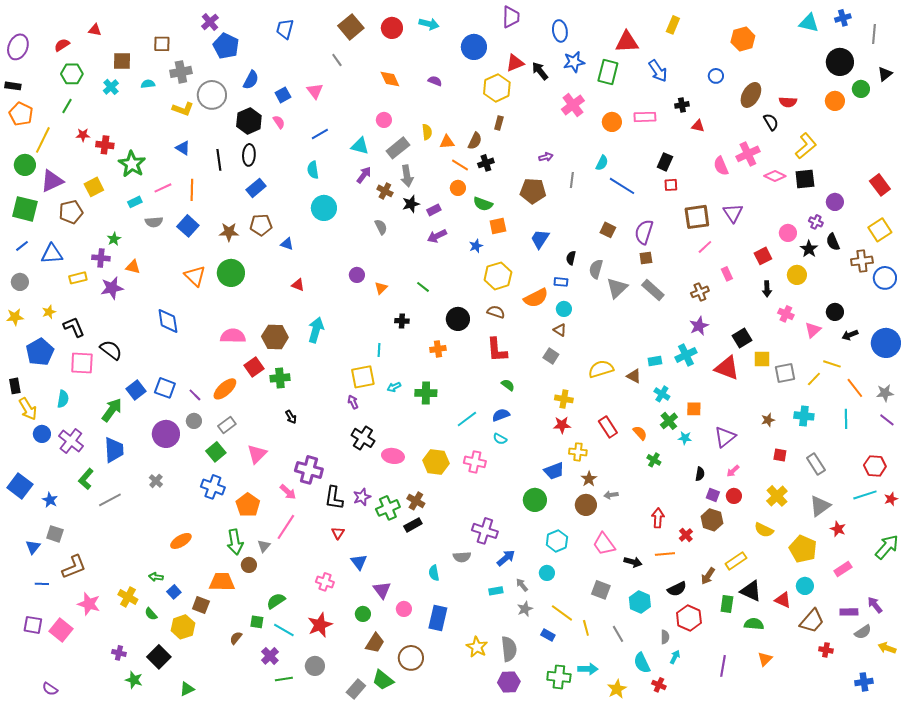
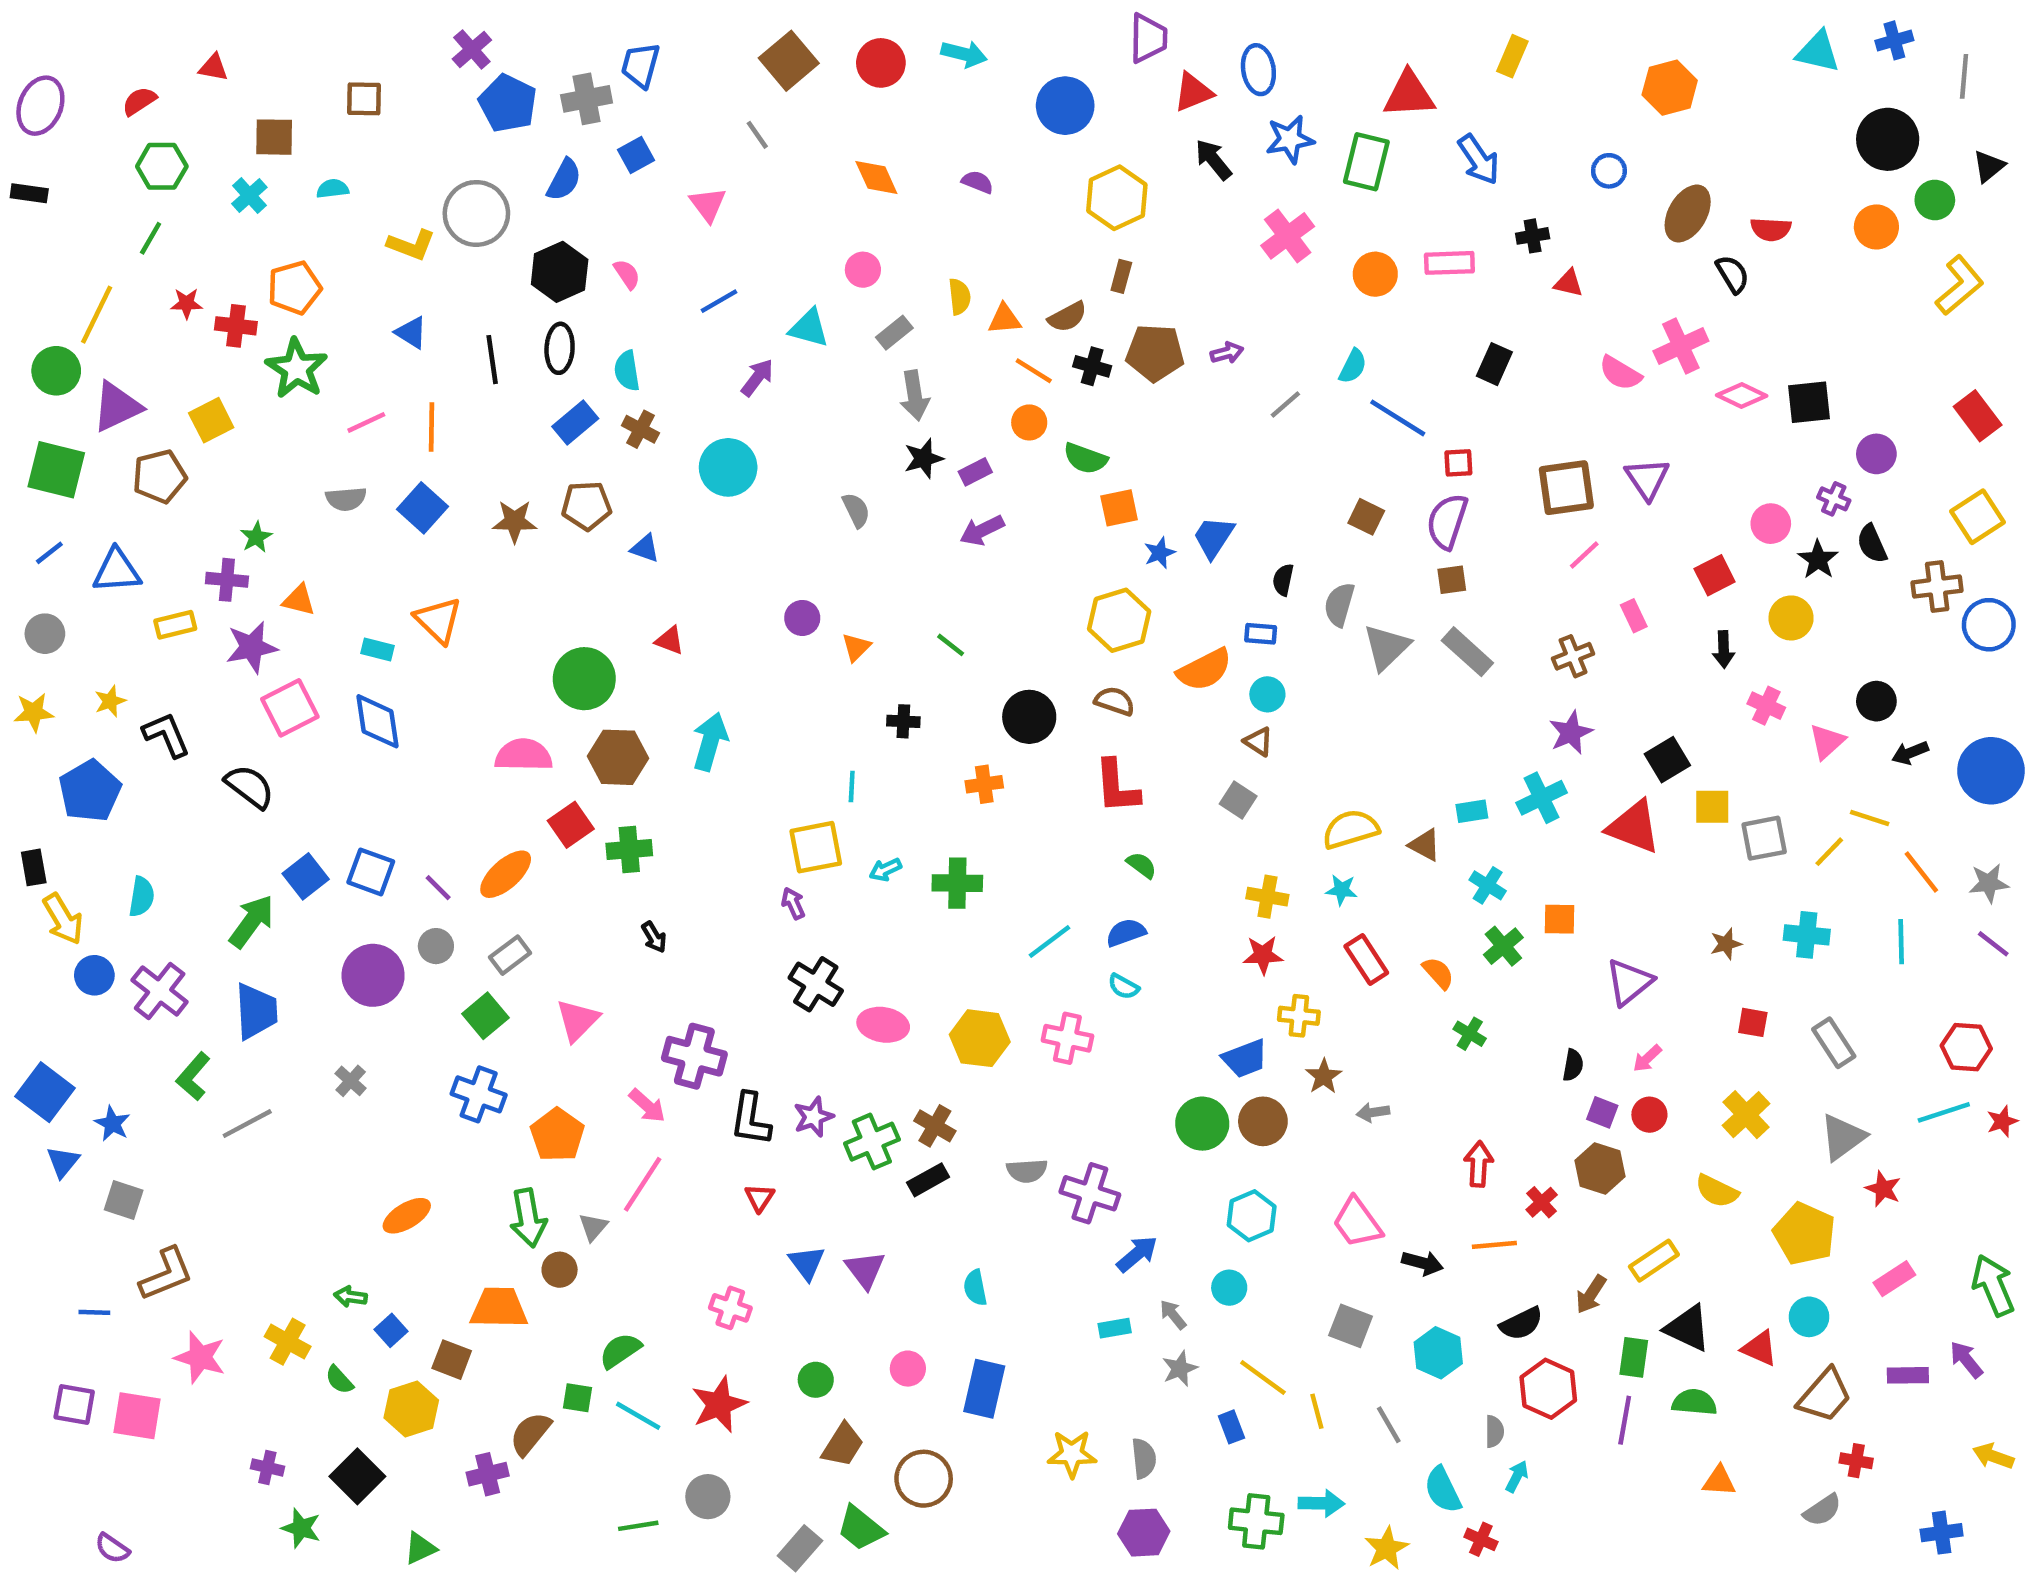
red triangle: (515, 63) -> (1193, 92), moved
gray cross: (181, 72) -> (587, 99), moved
blue square: (283, 95) -> (636, 155), moved
orange pentagon: (21, 114) -> (294, 288), moved, turned 30
brown semicircle: (475, 141) -> (1067, 317), turned 36
yellow L-shape: (806, 146) -> (1960, 285), moved
gray rectangle: (398, 148) -> (894, 333), size x0.7
black cross: (486, 163) -> (1092, 366), turned 35
pink semicircle: (721, 166) -> (1620, 373), turned -36
cyan semicircle: (313, 170) -> (627, 371), moved
purple arrow: (364, 175) -> (757, 378), moved
gray line: (572, 180) -> (1285, 404), turned 42
red square: (671, 185) -> (1458, 463), moved
brown cross: (385, 191) -> (640, 429), moved
brown pentagon: (533, 191) -> (1155, 353), moved
cyan rectangle: (135, 202) -> (378, 649), moved, turned 40
blue star: (476, 246) -> (1160, 553), moved
green circle: (231, 273) -> (584, 679), moved
pink square: (82, 363) -> (290, 708), moved, turned -30
cyan star: (685, 438) -> (1342, 890), moved
brown circle: (586, 505) -> (1263, 1121), moved
blue triangle: (33, 547) -> (63, 1162), moved
green arrow: (887, 547) -> (1993, 1285), moved, turned -64
gray semicircle: (462, 557) -> (1027, 1171), moved
purple triangle: (382, 590) -> (865, 1270), moved
pink square: (61, 630) -> (137, 1416), turned -30
gray semicircle: (863, 632) -> (1822, 1510), moved
blue rectangle: (548, 635) -> (1231, 1427), turned 40
brown semicircle: (236, 638) -> (530, 1434), size x1.5
yellow star: (477, 647) -> (1072, 1454), turned -30
gray semicircle: (509, 649) -> (1144, 1458), size x0.7
purple cross: (270, 656) -> (488, 1474), moved, turned 30
orange triangle: (765, 659) -> (1719, 1481), turned 49
purple line: (723, 666) -> (1625, 1420), moved

